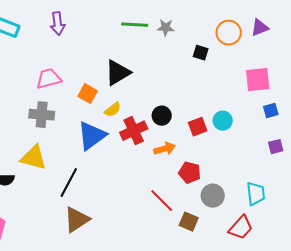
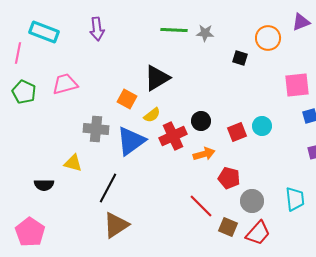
purple triangle: (260, 28) -> (301, 22), moved
pink trapezoid: (49, 79) -> (65, 84), moved
gray cross: (42, 115) -> (96, 129), moved
yellow triangle: (34, 158) -> (73, 163), size x0.7
red trapezoid: (241, 228) -> (258, 233), moved

